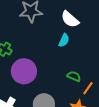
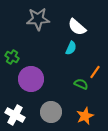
orange line: (88, 88) -> (95, 72), moved

